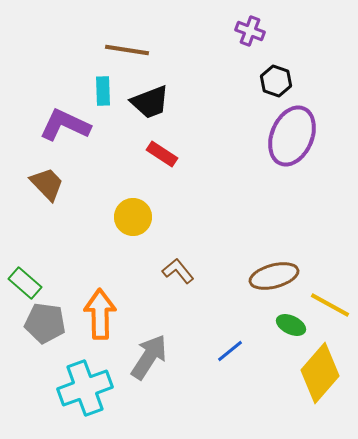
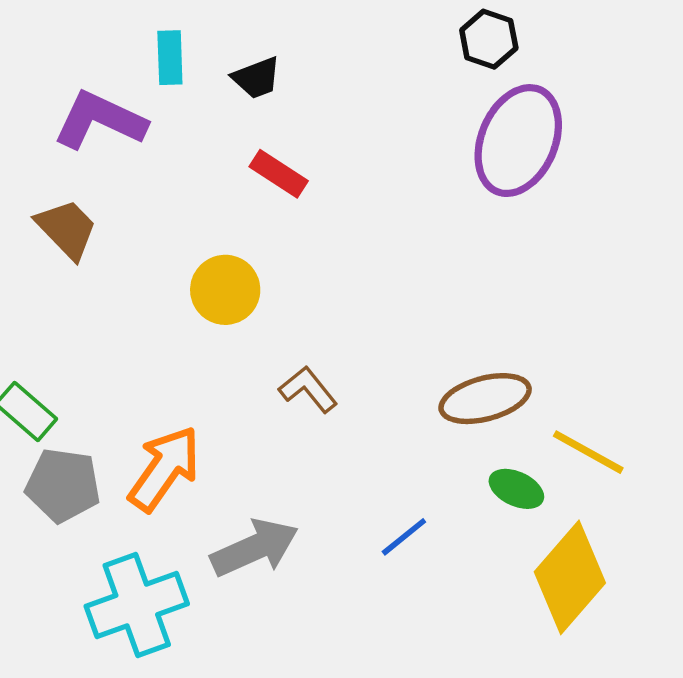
black trapezoid: (150, 102) -> (257, 78), size x0.7
orange arrow: (100, 314) -> (164, 469), turned 36
gray arrow: (149, 357) -> (255, 548), turned 33

